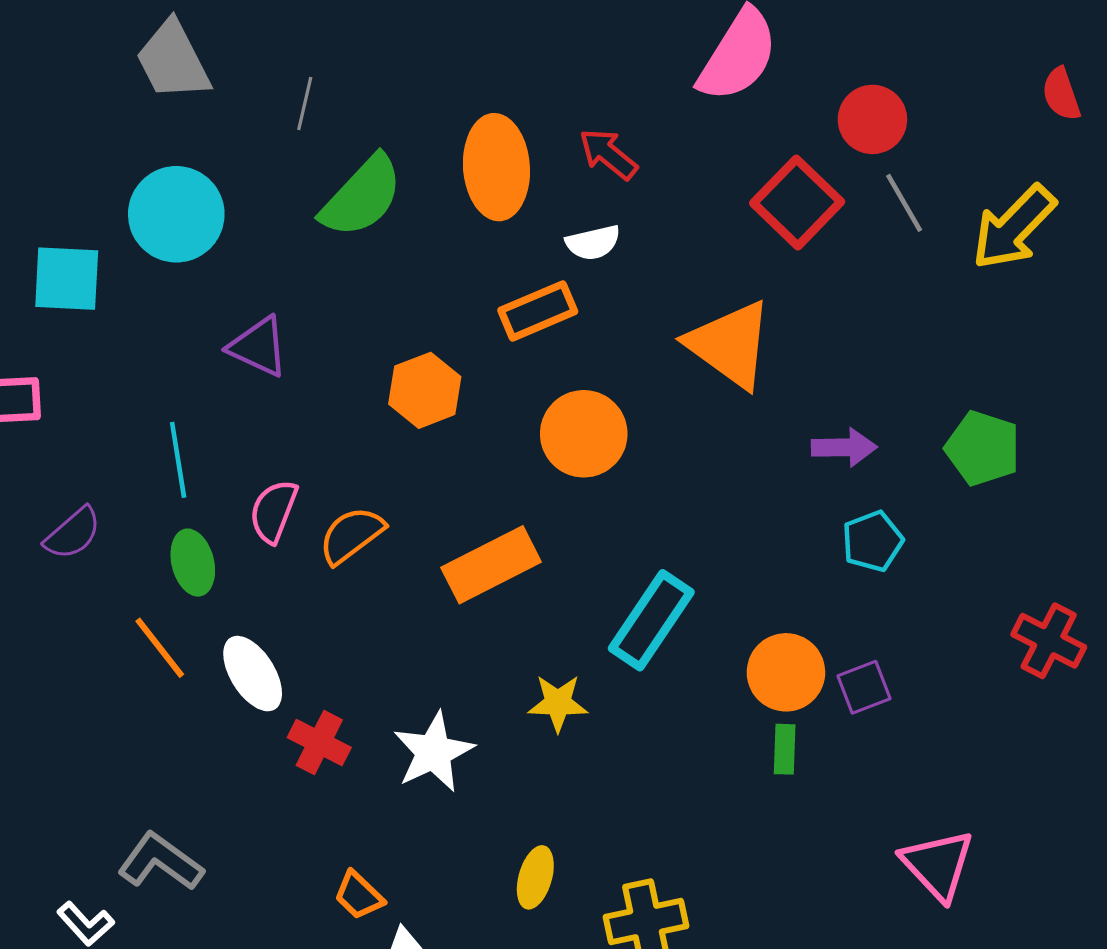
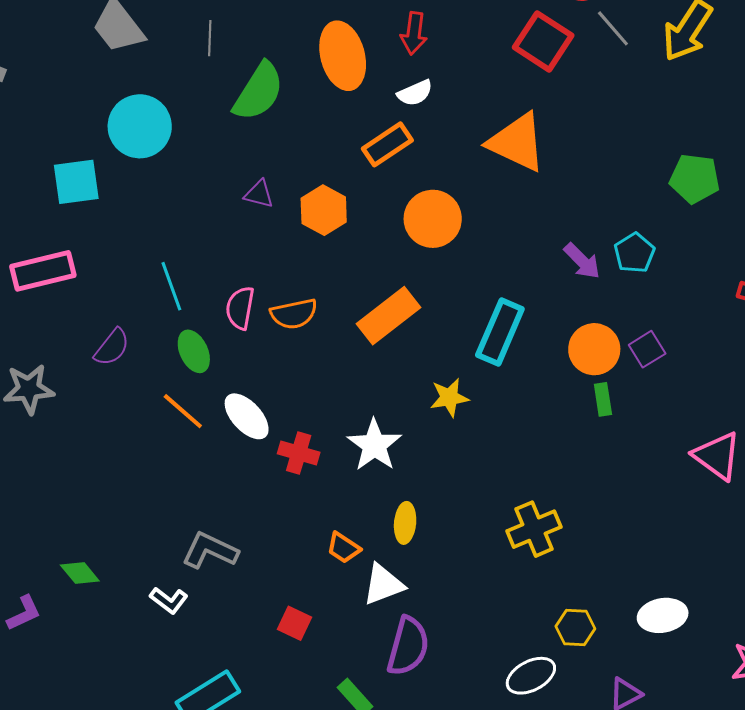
red arrow: (608, 154) -> (414, 33), turned -111
purple triangle: (258, 347) -> (259, 194), moved, size x0.7
purple arrow: (844, 447) -> (582, 261), moved, turned 57
orange semicircle: (351, 535) -> (294, 314), turned -144
yellow ellipse: (535, 877) -> (405, 523), moved

